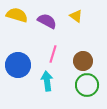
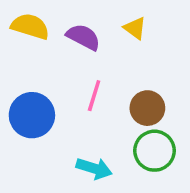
cyan arrow: (47, 81) -> (94, 168), moved, turned 114

